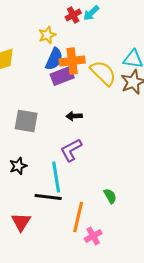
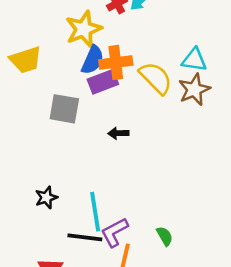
yellow star: (47, 35) -> (84, 29), size x1.6
gray square: (26, 121) -> (64, 109), moved
purple L-shape: (71, 150) -> (114, 232), moved

